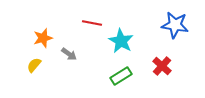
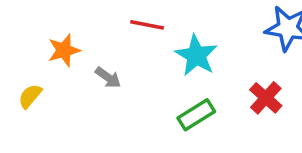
yellow semicircle: (34, 65) -> (30, 96), moved

